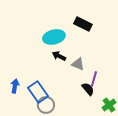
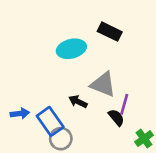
black arrow: (59, 56) -> (78, 102), moved
gray triangle: (78, 64) -> (103, 84), size x1.5
blue arrow: (15, 86) -> (20, 113), turned 72

